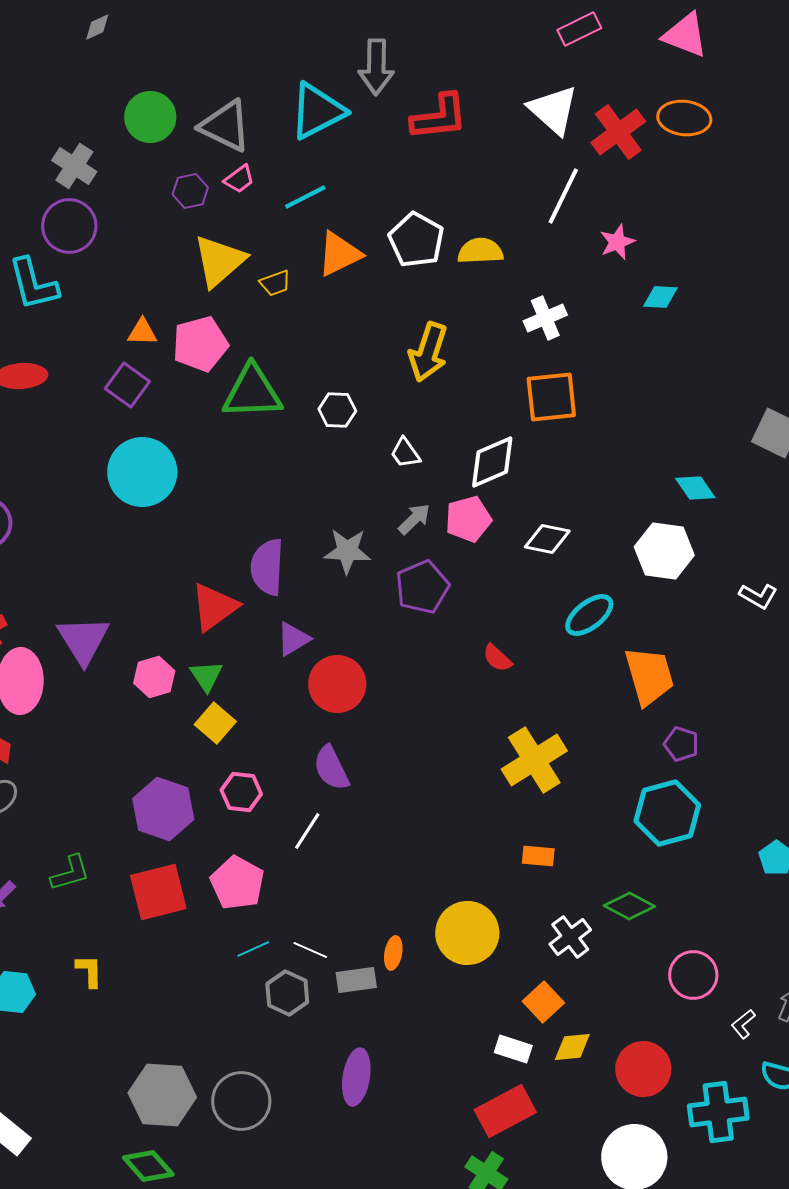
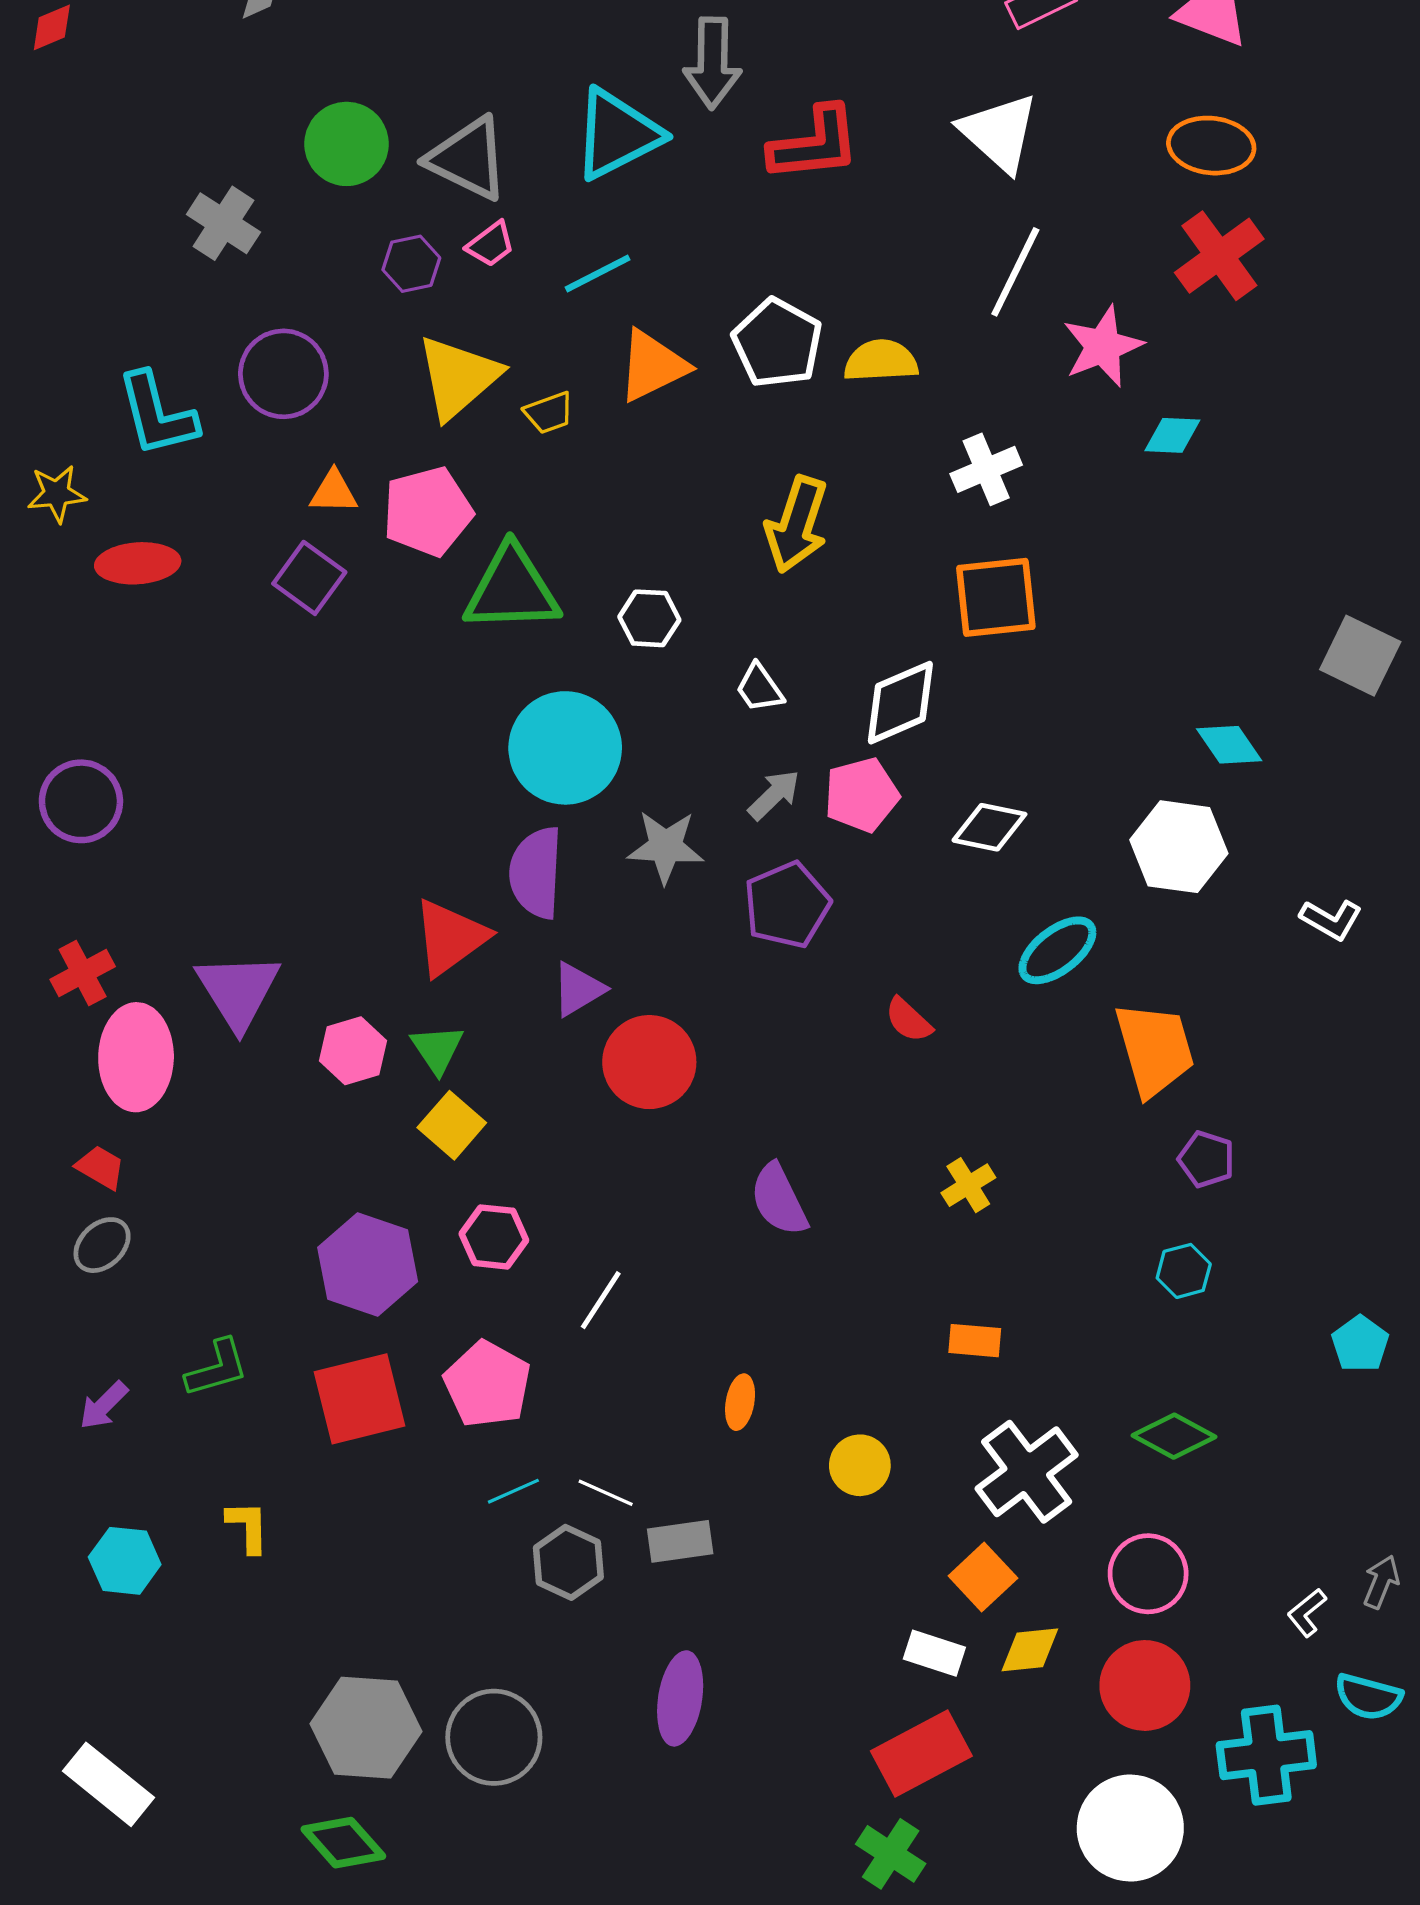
red cross: (618, 132) -> (1219, 256), moved
purple circle: (69, 226) -> (283, 374), moved
pink star: (617, 242) -> (1103, 346), size x1.4
cyan circle: (142, 472) -> (565, 748), moved
yellow cross: (534, 760) -> (968, 1185), size x0.5
purple semicircle: (331, 768) -> (779, 1200), moved
cyan hexagon: (667, 813) -> (1184, 1271), size x0.5
green diamond: (629, 906) -> (1174, 1436), moved
yellow circle: (467, 933) -> (860, 1465), size x0.6
white cross: (570, 937) -> (1027, 1472), size x1.5
orange ellipse: (393, 953) -> (740, 1402), moved
pink circle: (693, 975) -> (1148, 1574), moved

